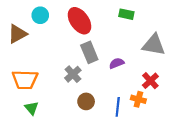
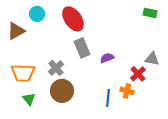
green rectangle: (126, 14) -> (150, 13), moved
gray triangle: (154, 45) -> (152, 59), moved, size x0.7
gray cross: (73, 74) -> (56, 68), moved
brown circle: (86, 101) -> (62, 91), moved, size x1.5

